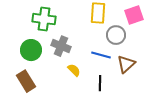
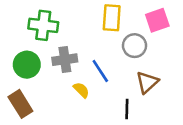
gray cross: (61, 46) -> (65, 60), turned -30
blue line: (101, 55) -> (100, 71), moved, turned 42
black line: (100, 83) -> (127, 109), moved

